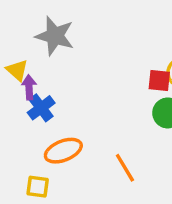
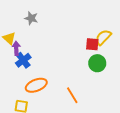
gray star: (55, 36) -> (31, 18), size x0.6

